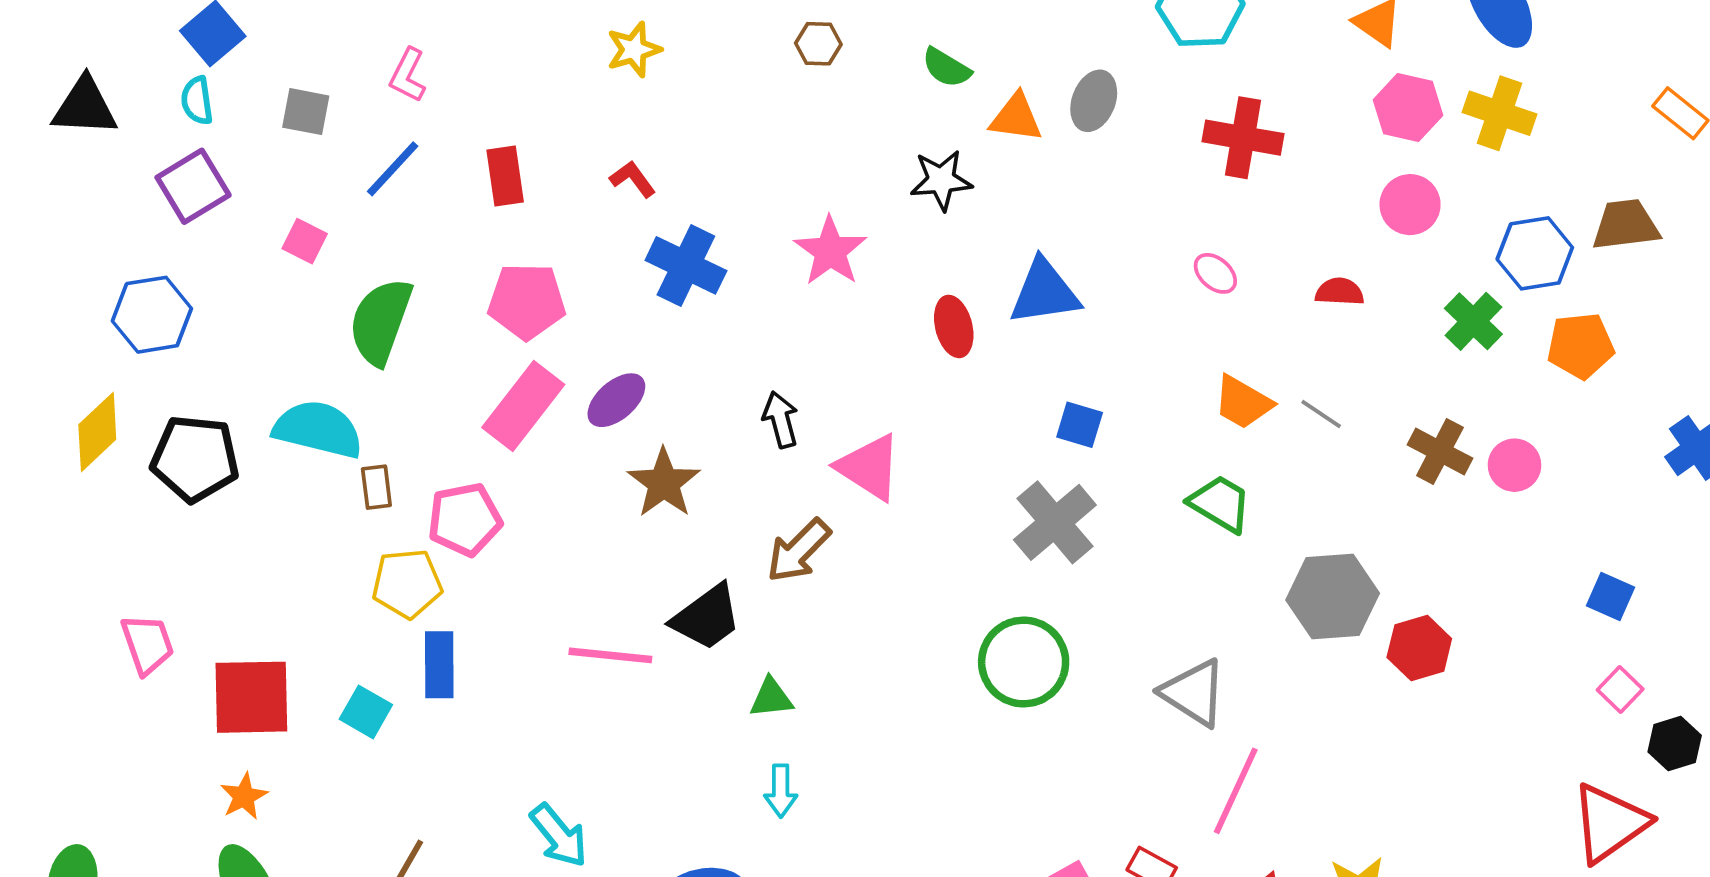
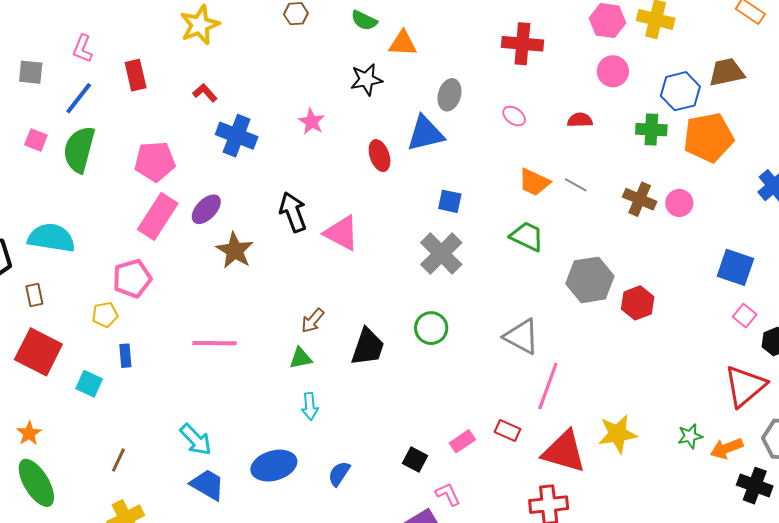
yellow star: (634, 49) -> (200, 25), size x1.4
gray ellipse: (1094, 101) -> (449, 95), moved
red rectangle: (505, 176) -> (136, 75), moved
pink star: (830, 251) -> (312, 122), size x0.7
green semicircle: (381, 321) -> (79, 149), moved
green cross: (1473, 321) -> (651, 130), turned -36
orange pentagon: (1581, 346) -> (708, 137), size x1.4
black arrow: (781, 420) -> (293, 212), size x1.4
brown rectangle: (376, 487) -> (34, 295), moved
brown arrow: (799, 551) -> (313, 321), moved, size x0.7
yellow pentagon: (407, 584) -> (105, 315), size x0.7
blue square: (1611, 596) -> (735, 267), size x1.5
black trapezoid: (707, 617) -> (368, 347), moved, turned -30
green circle: (1024, 662) -> (431, 328), size x0.7
blue rectangle: (439, 665) -> (125, 356), size x0.7
red square: (251, 697) -> (38, 352), moved, turned 33

